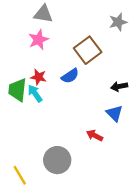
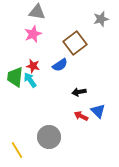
black arrow: (119, 86) -> (79, 92), moved
blue triangle: (115, 113) -> (98, 111), moved

